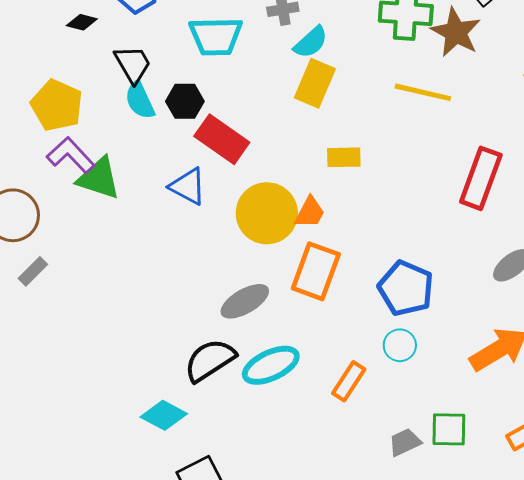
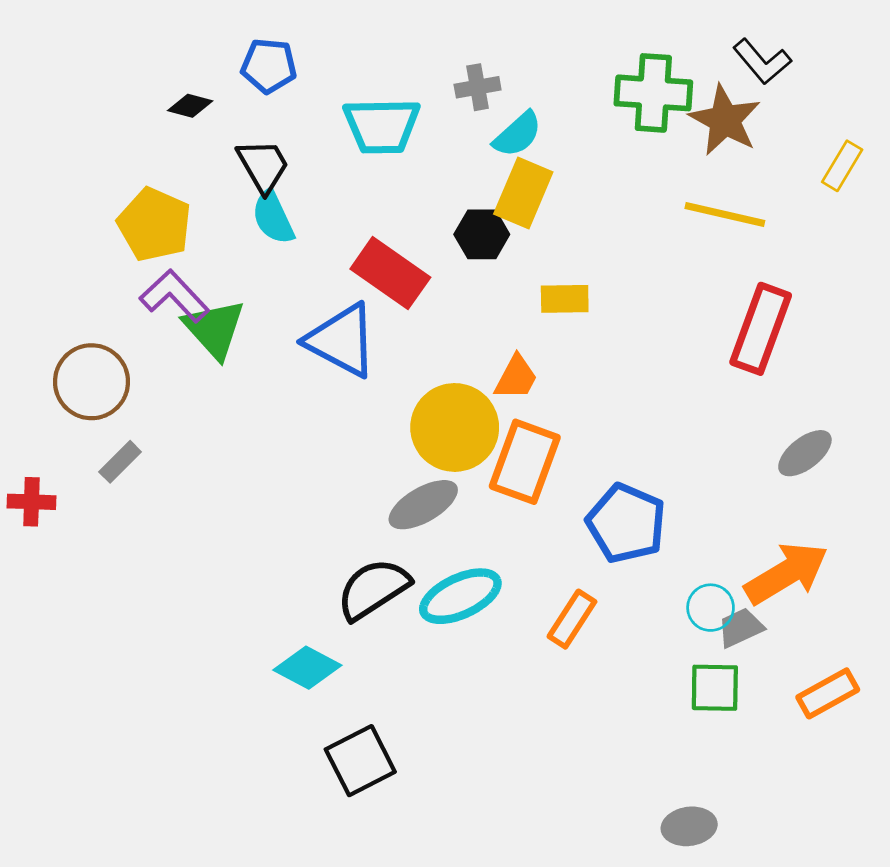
yellow line: (423, 92) -> (725, 214), moved
black hexagon: (185, 101) -> (482, 234), moved
green triangle: (99, 178) -> (214, 329), turned 30
blue triangle: (188, 186) -> (342, 340), size x1.4
yellow circle: (267, 213) -> (455, 427), moved
blue pentagon: (406, 288) -> (626, 523), moved
cyan circle: (400, 345) -> (711, 608), moved
gray trapezoid: (405, 442) -> (741, 628), moved

